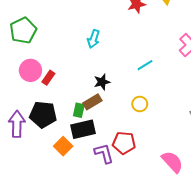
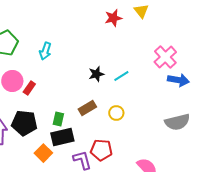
cyan arrow: (94, 39) -> (45, 51), moved
black star: (102, 82) -> (96, 74), moved
brown rectangle: (92, 102) -> (87, 108), moved

